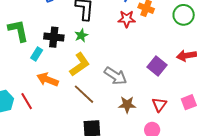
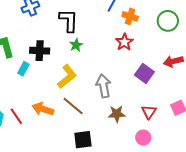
red star: (127, 19) -> (124, 42), moved, turned -30
green star: (81, 35) -> (76, 45), moved
gray arrow: (115, 76) -> (103, 86), turned -130
orange arrow: (48, 80) -> (43, 109), moved

